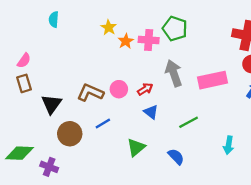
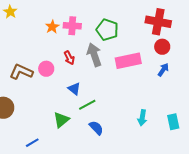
yellow star: (109, 27) -> (10, 12), moved
green pentagon: (175, 29) -> (107, 30), moved
red arrow: (145, 89) -> (69, 58), moved, turned 96
green line: (189, 122) -> (87, 105), moved
blue line: (103, 123) -> (32, 143), moved

